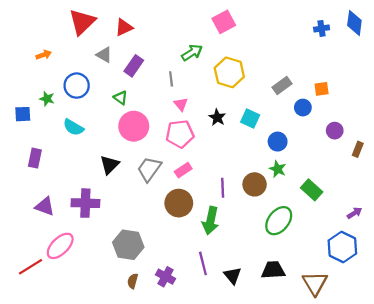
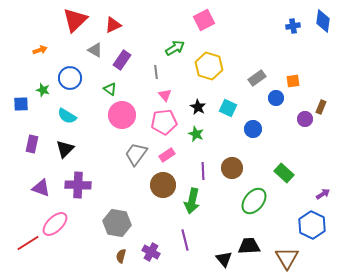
brown rectangle: (358, 149) -> (321, 107), moved
black triangle: (110, 165) -> (65, 149), moved
green star: (278, 169) -> (196, 134), moved
black triangle: (233, 276) -> (224, 259), moved

